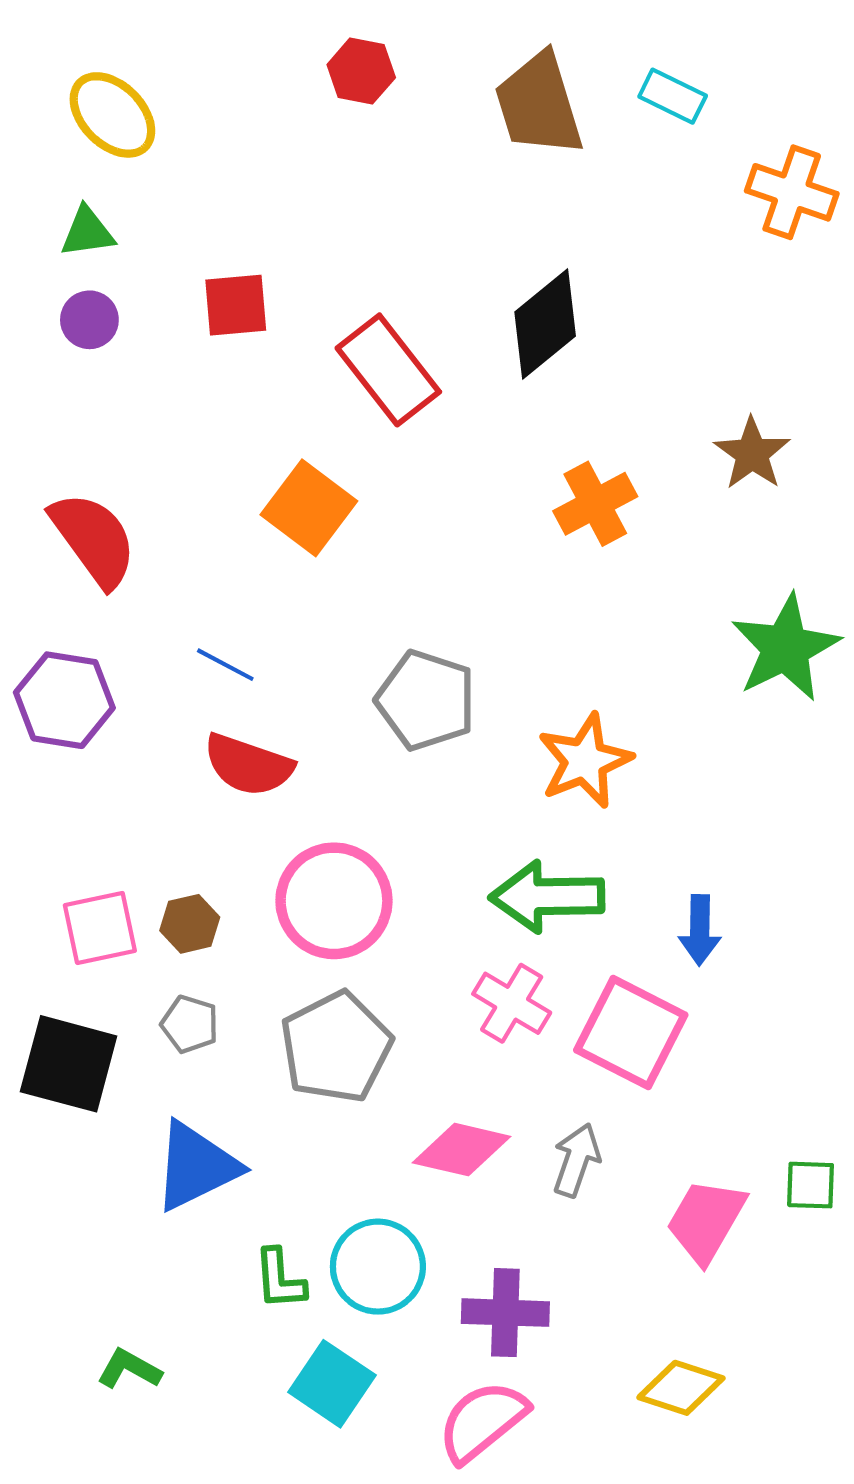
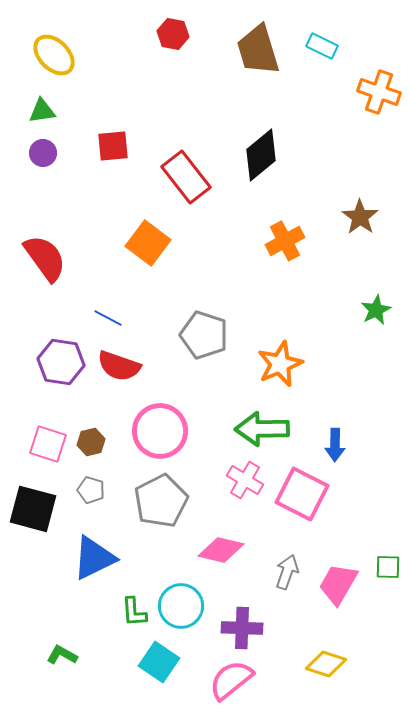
green star: (785, 648) -> (376, 310), size x0.6
purple hexagon: (64, 700) -> (61, 362), moved
pink square: (100, 928) -> (48, 444), turned 30
gray arrow: (576, 1160) -> (287, 572), moved

